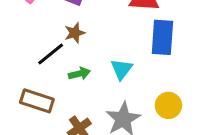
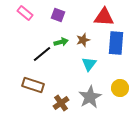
brown star: (75, 33) -> (83, 40), moved
green arrow: (79, 74) -> (61, 42), moved

